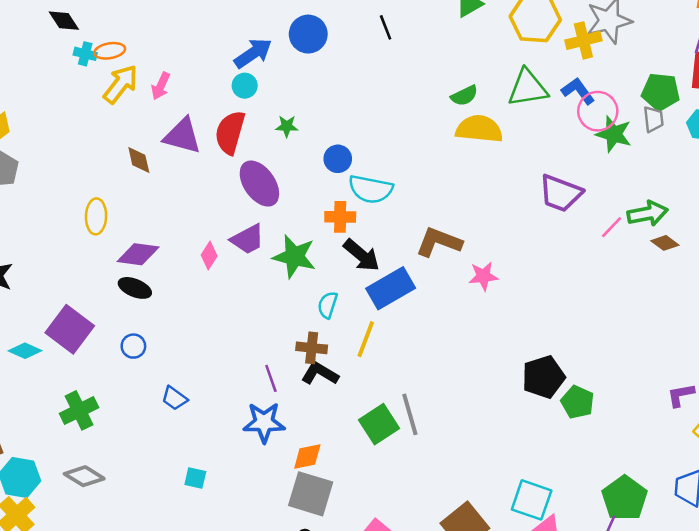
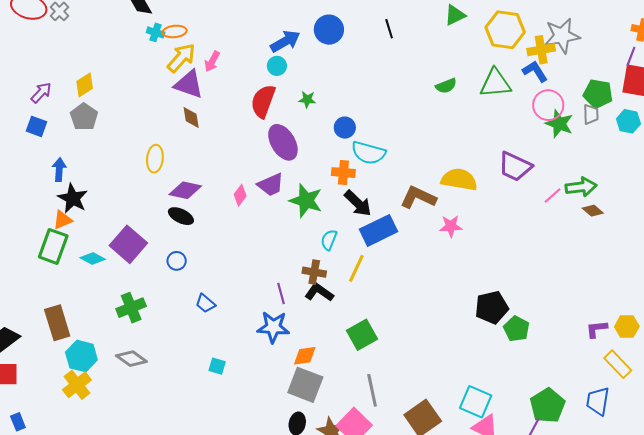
blue L-shape: (578, 91) -> (535, 71), moved
yellow semicircle: (479, 129) -> (459, 180), moved
purple triangle: (182, 136) -> (189, 84), moved
gray line: (410, 414) -> (372, 390), moved

